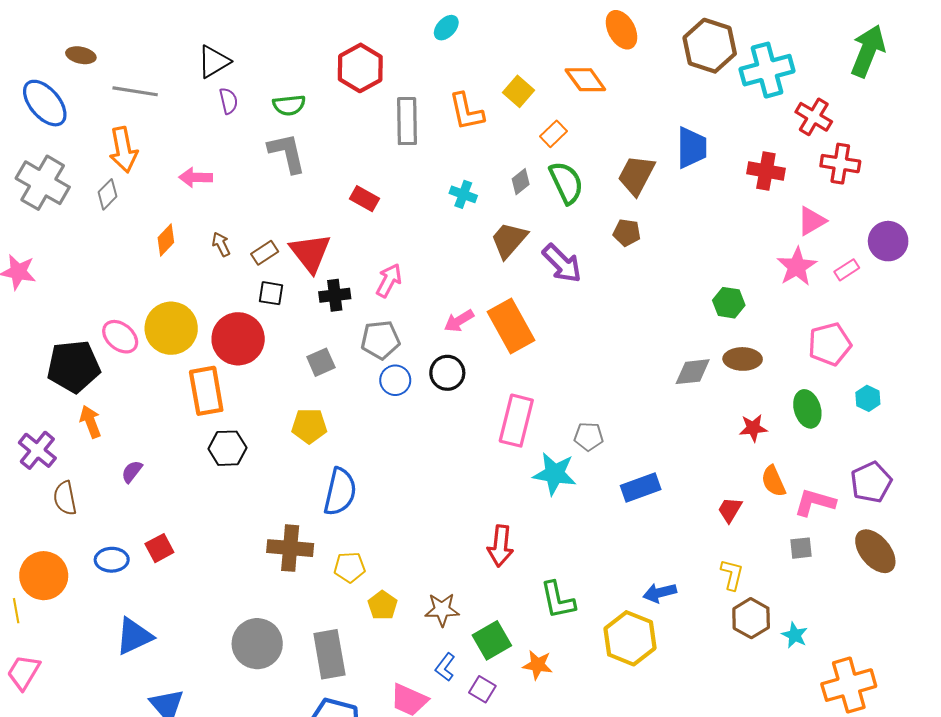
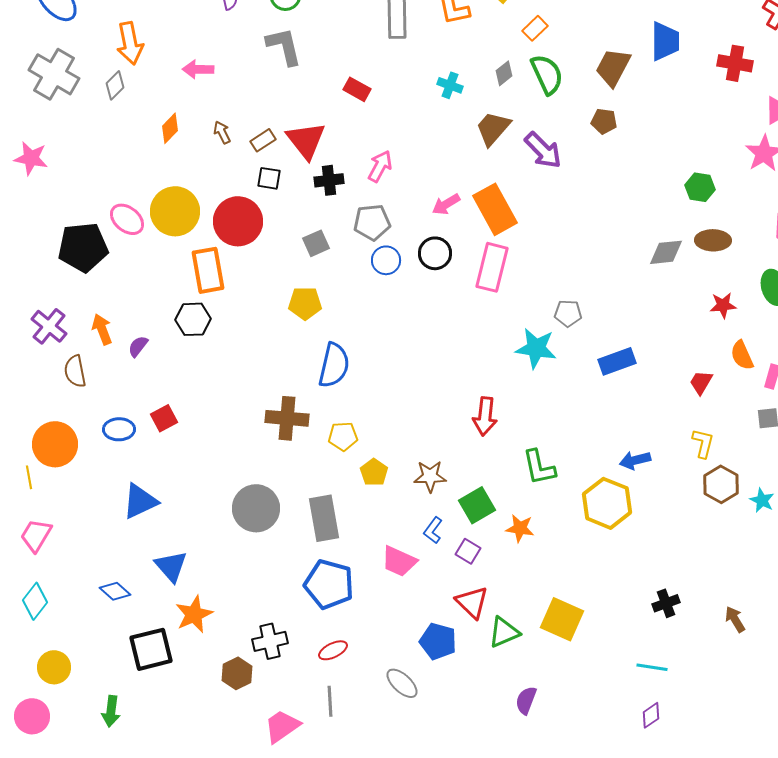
pink rectangle: (516, 421) -> (492, 267), moved
orange arrow: (90, 422) -> (102, 329), moved
black hexagon: (227, 448) -> (193, 319), moved

